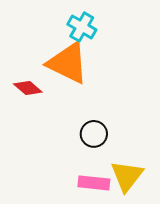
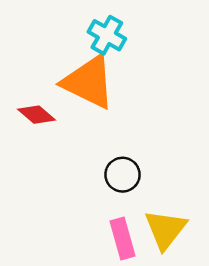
pink rectangle: (94, 183) -> (123, 239), turned 68

